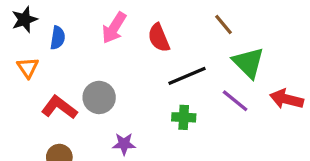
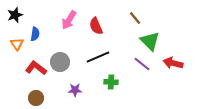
blue semicircle: (58, 38) -> (35, 34), moved
black line: (187, 76) -> (98, 57), moved
green cross: (184, 117) -> (111, 82), moved

